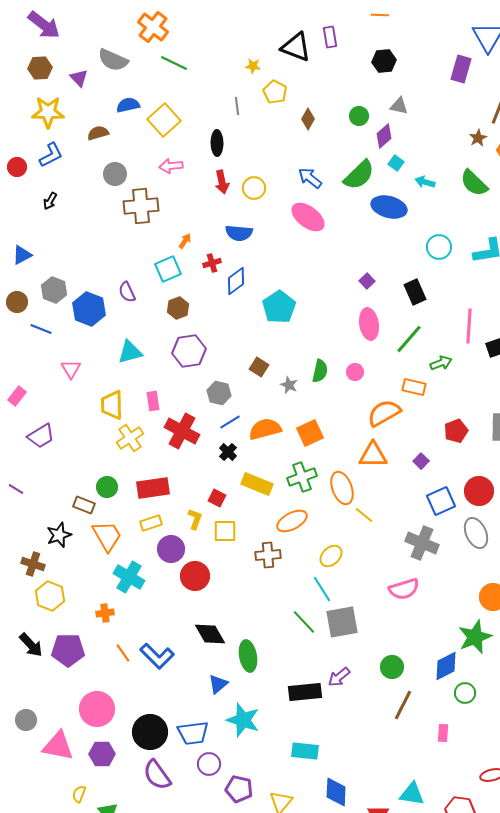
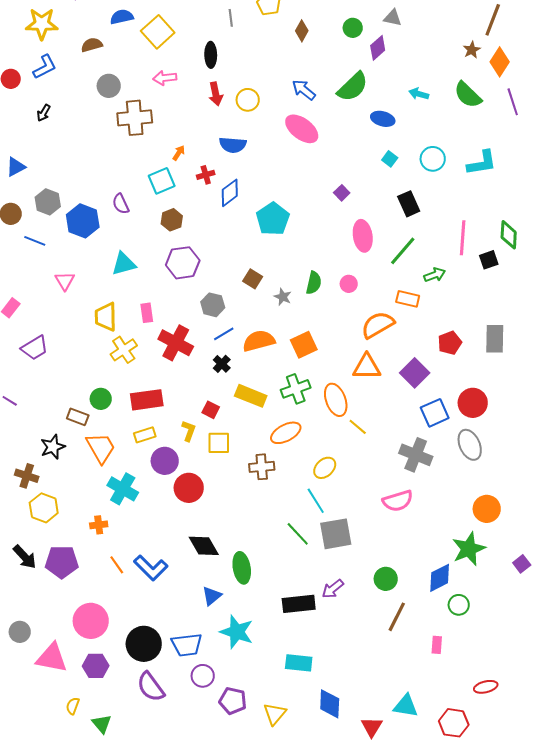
cyan square: (396, 163) -> (390, 159), moved
blue ellipse: (389, 207) -> (383, 119), size x0.7
purple square: (367, 281) -> (342, 193), moved
purple square: (421, 461) -> (415, 373), size x1.8

